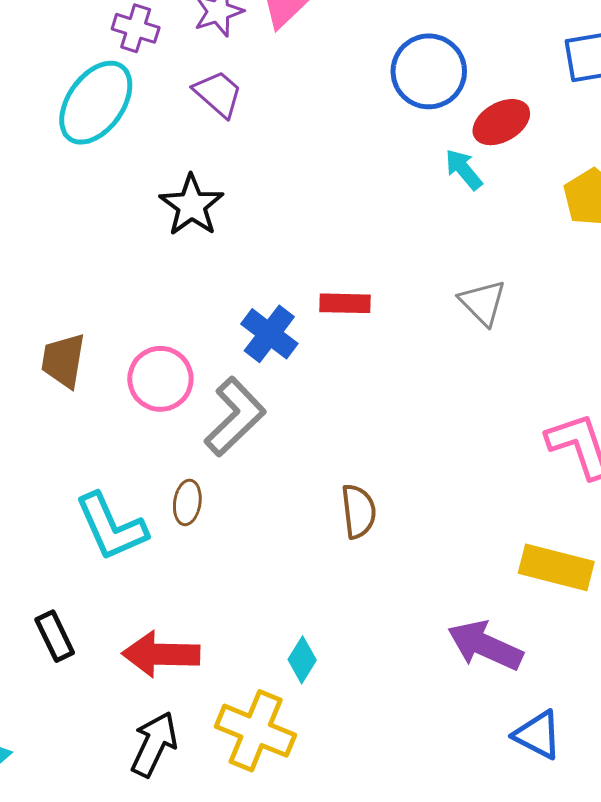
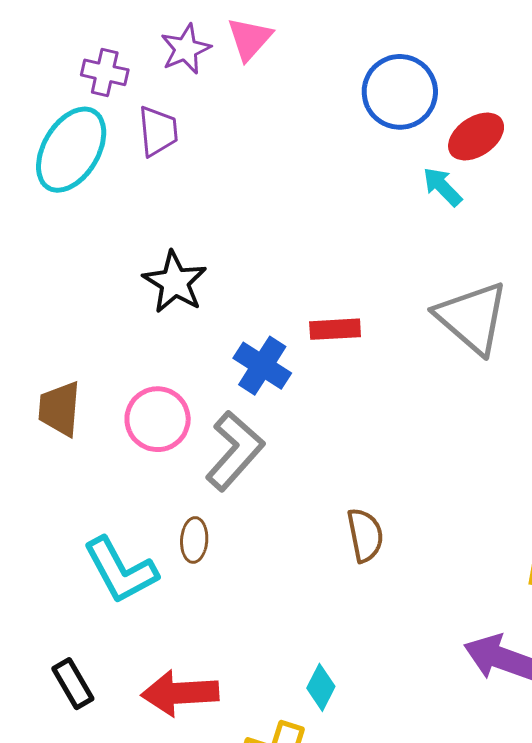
purple trapezoid: (218, 94) -> (158, 131), moved, turned 48
black star: (192, 205) -> (175, 282), moved
gray triangle: (483, 303) -> (472, 318), size x1.6

